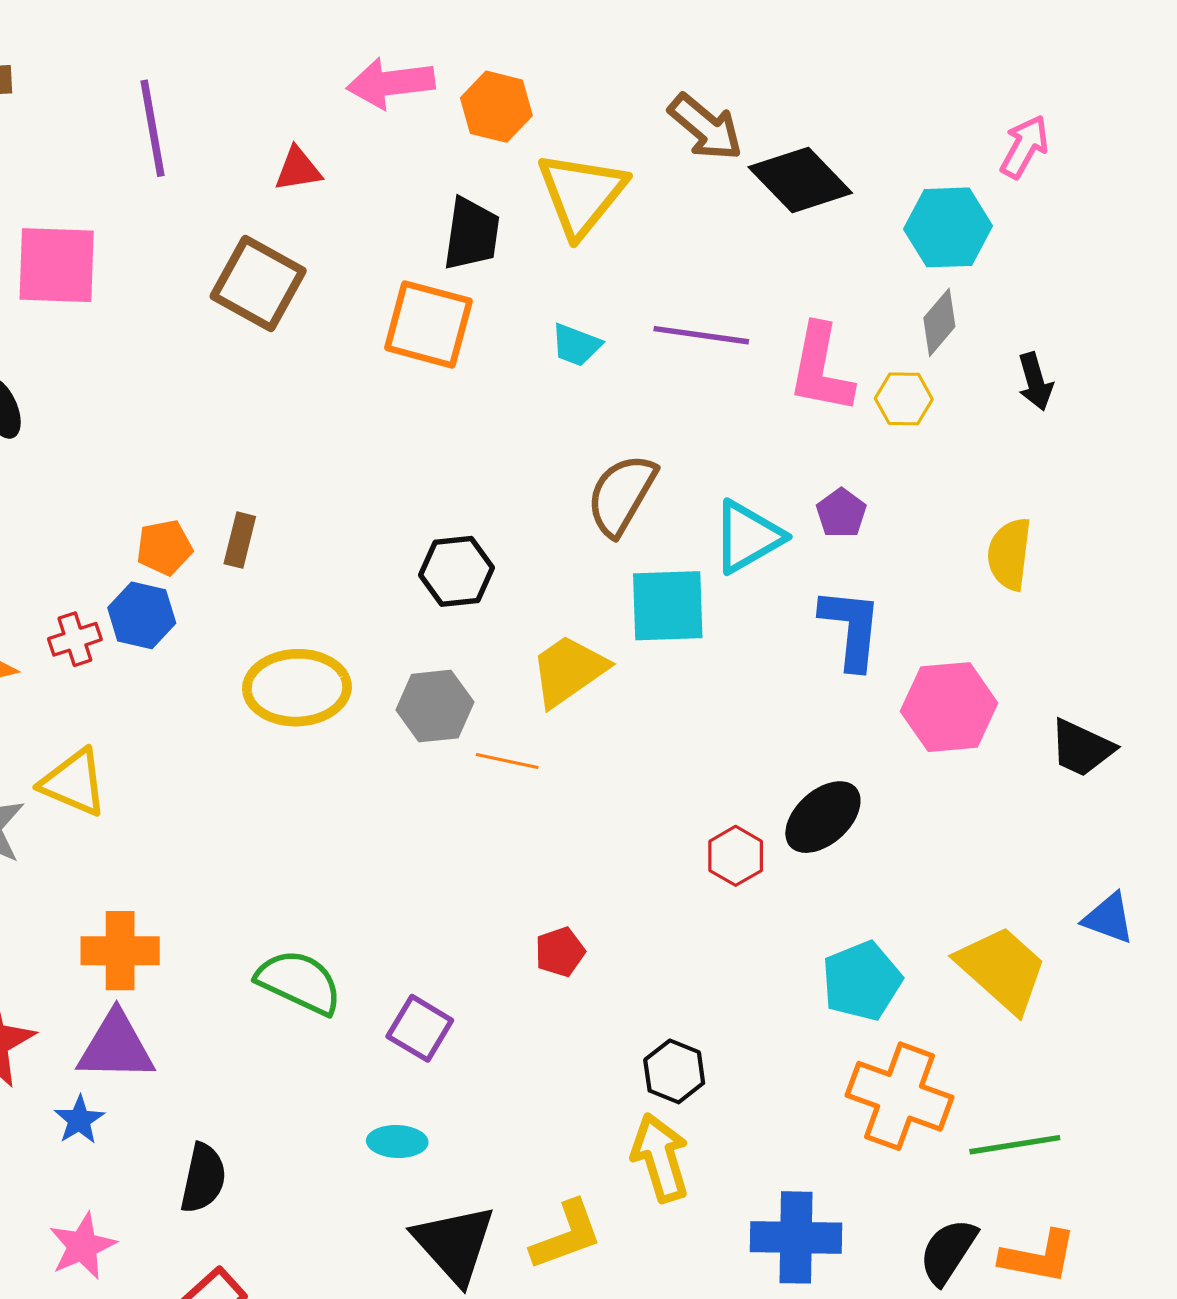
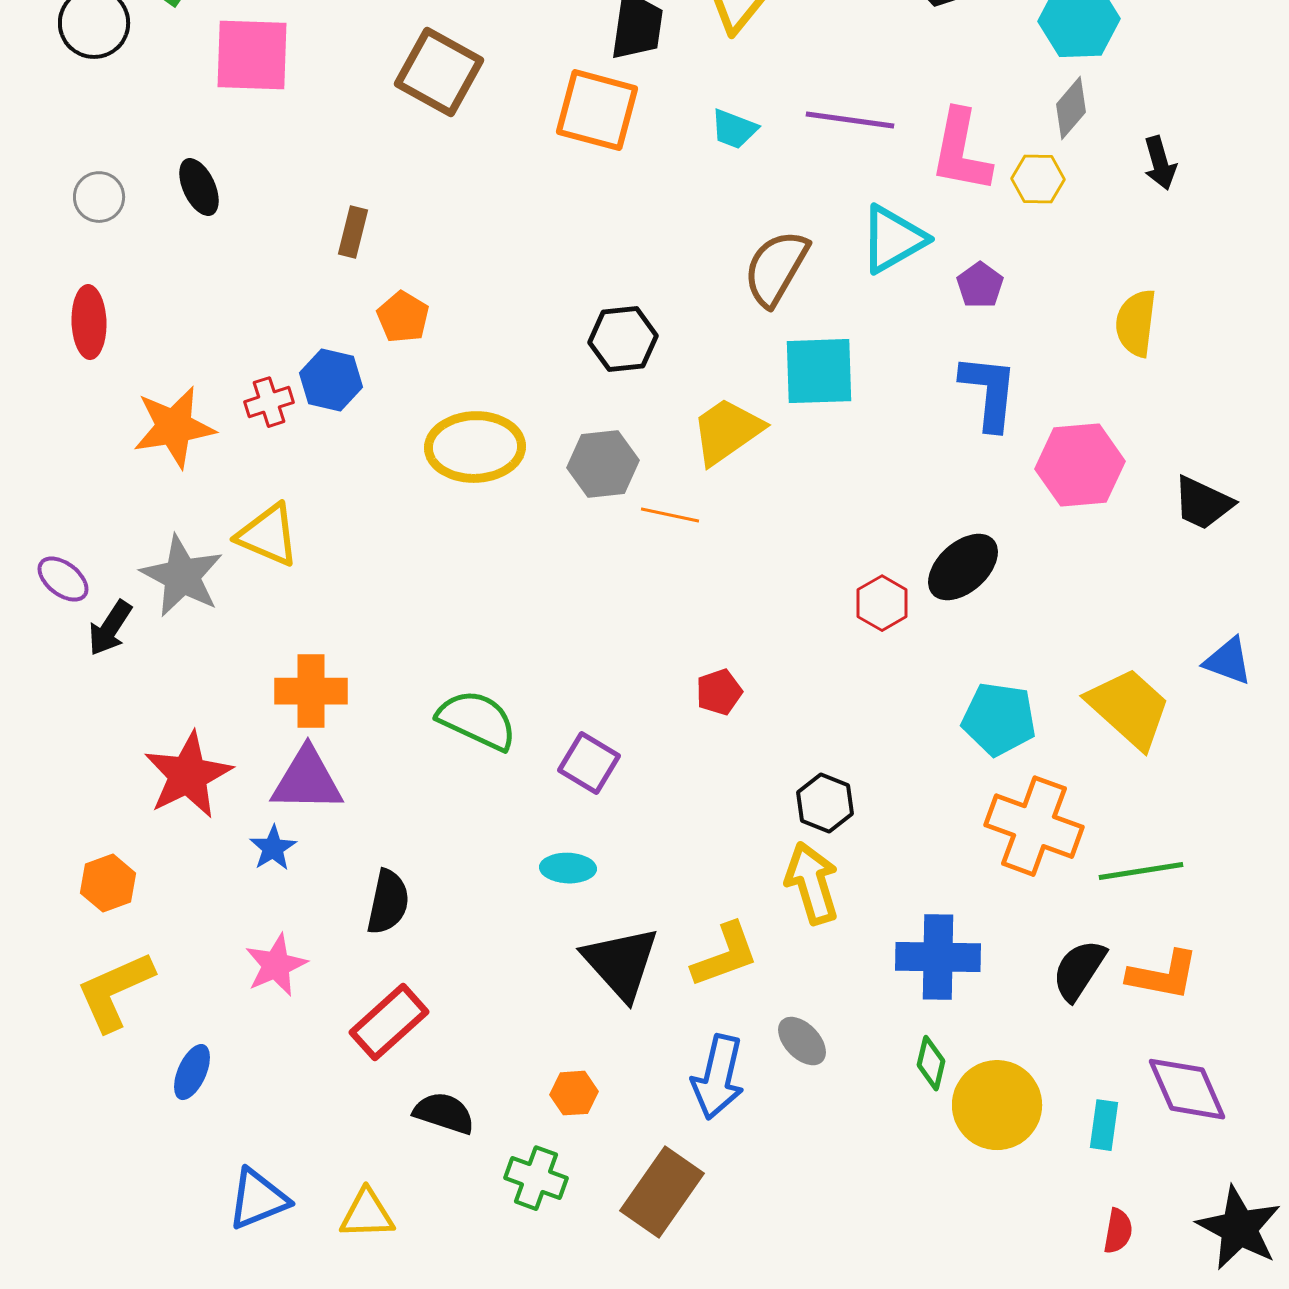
cyan triangle: (748, 537) -> (893, 239), moved
brown rectangle: (240, 540) -> (353, 232), moved
orange pentagon: (164, 548) -> (403, 317), moved, turned -30
cyan pentagon: (862, 981) -> (999, 719), turned 30

